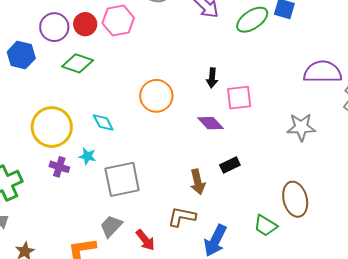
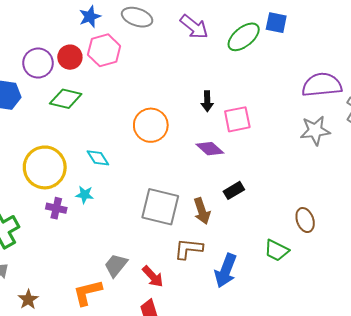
gray star: (301, 127) -> (315, 131), moved
gray square: (122, 179) -> (160, 207), moved, turned 30
brown ellipse: (295, 199) -> (305, 220), size x0.7

